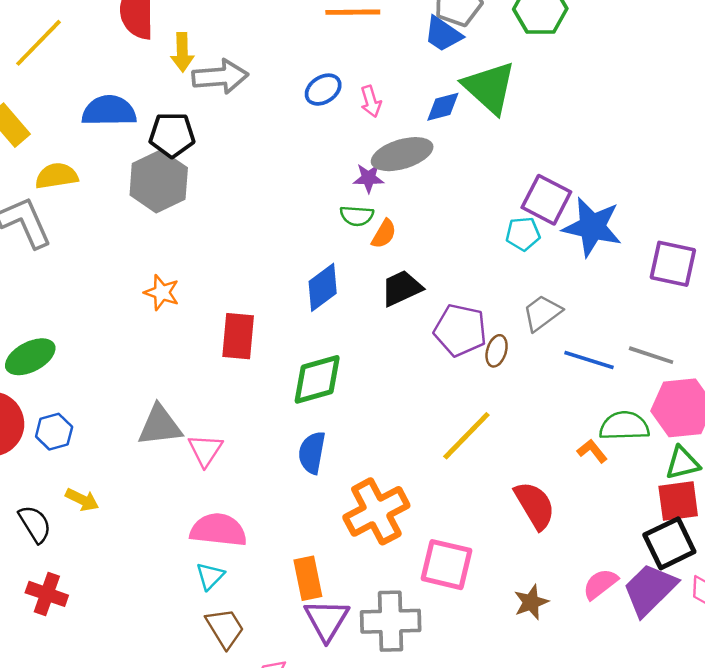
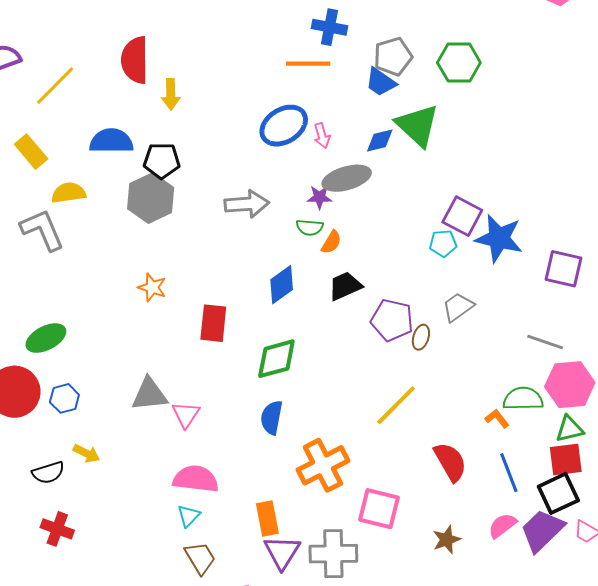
gray arrow: (220, 77) -> (247, 204), moved
blue ellipse: (323, 90) -> (284, 126), size x1.6
blue line: (589, 360) -> (509, 473), moved, turned 51
black semicircle: (35, 524) -> (48, 473), turned 104

